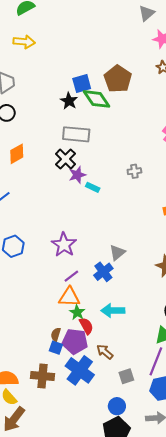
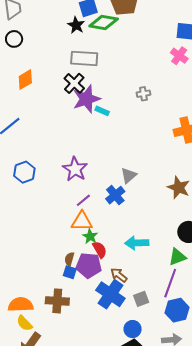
green diamond: (97, 99) -> (104, 22), turned -44
purple star: (77, 175) -> (86, 99), size x1.6
cyan arrow: (113, 311) -> (137, 243), moved
blue cross: (80, 370) -> (110, 294), moved

